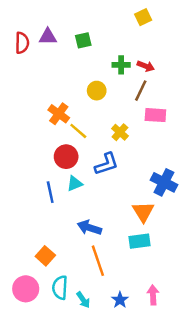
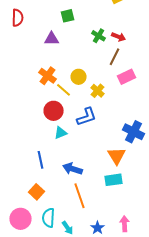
purple triangle: (48, 37) -> (52, 39), moved
green cross: (121, 65) -> (98, 36), turned 32
yellow circle: (97, 91) -> (78, 77), moved
pink rectangle: (155, 115) -> (126, 77), turned -30
blue line: (50, 192) -> (40, 160), moved

